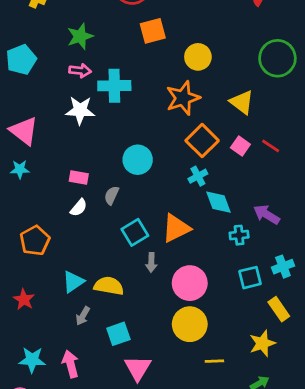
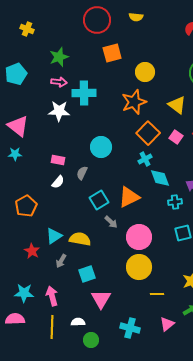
gray arrow: (151, 263) -> (111, 222), turned -48
red star: (24, 300) -> (32, 251), moved

